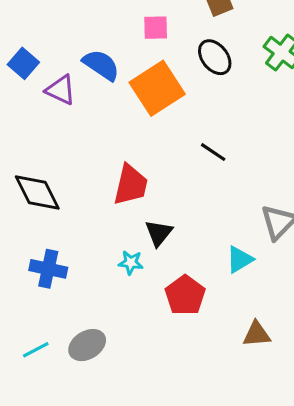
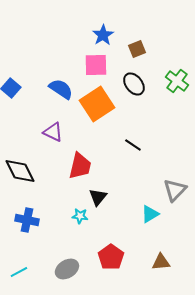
pink square: (156, 28) -> (96, 65), size x1.4
purple triangle: (61, 90) -> (53, 132), moved
red pentagon: (185, 295) -> (111, 257), moved
gray ellipse: (87, 345) -> (67, 269), moved

